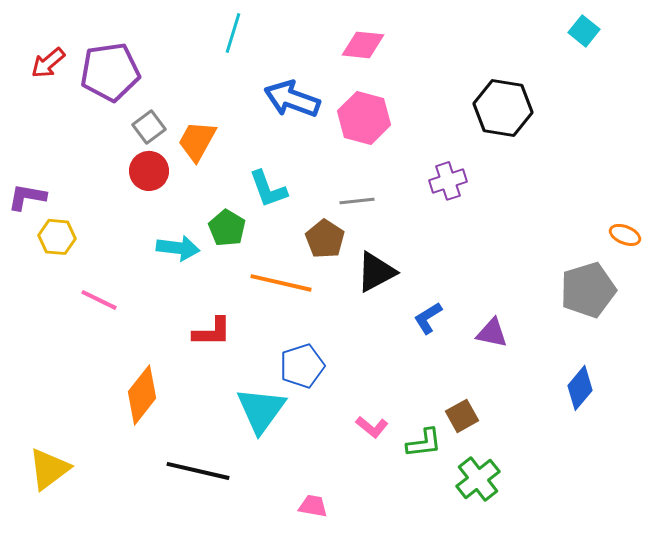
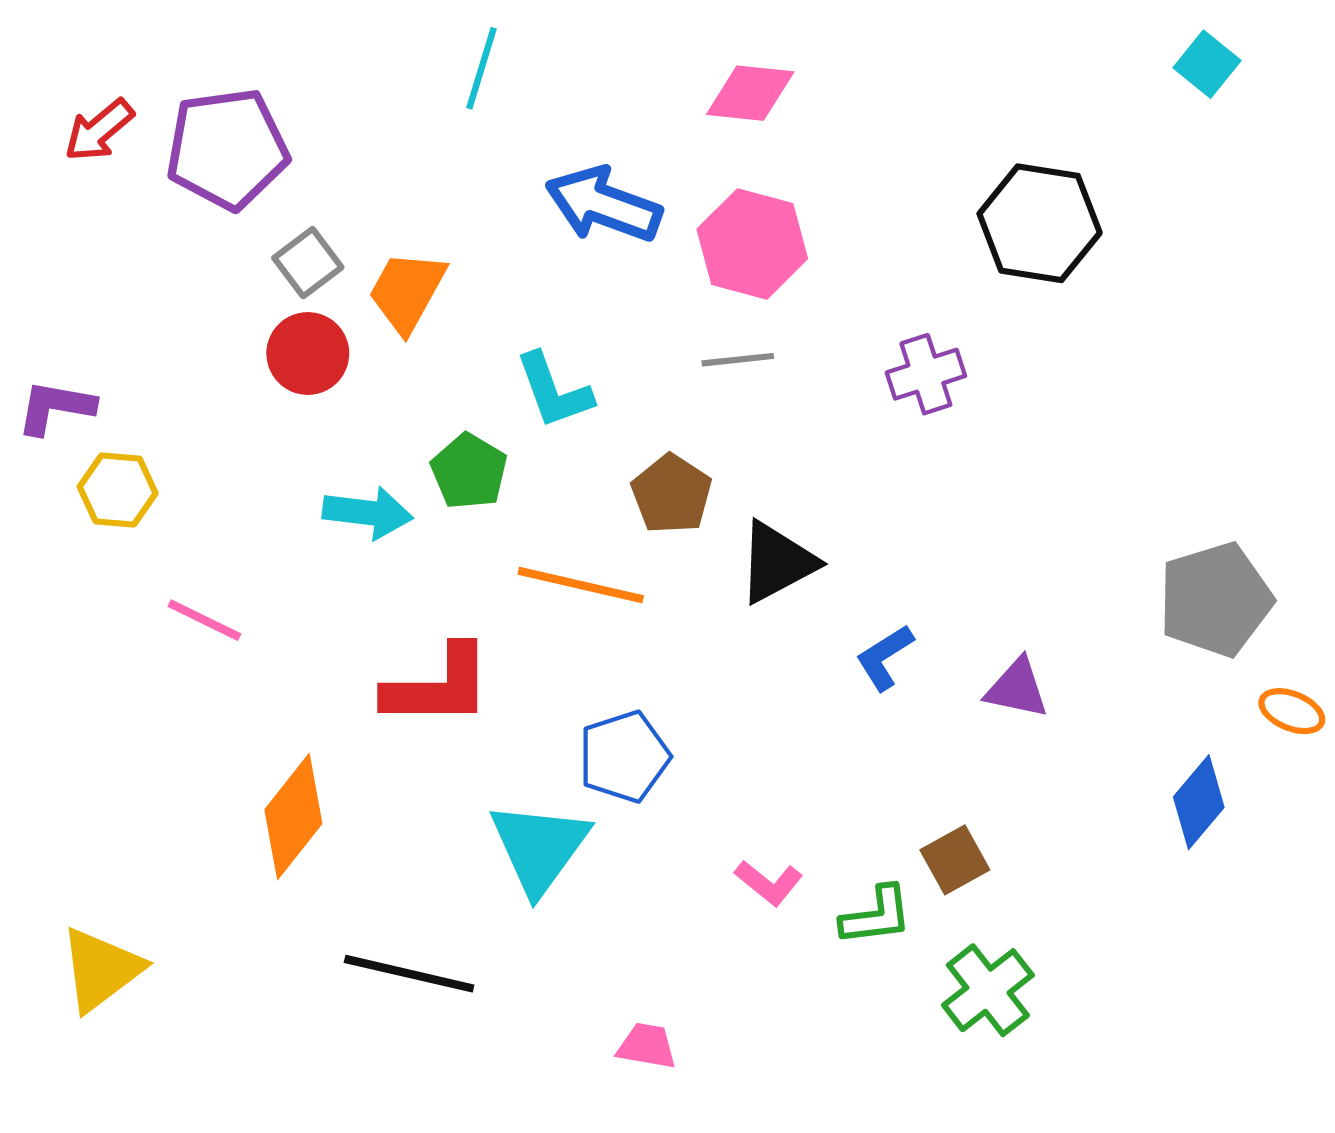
gray line: (357, 201) -> (738, 360), moved
orange ellipse: (625, 235) -> (1292, 711), moved
red L-shape: (212, 332) -> (438, 686), size x1.4

